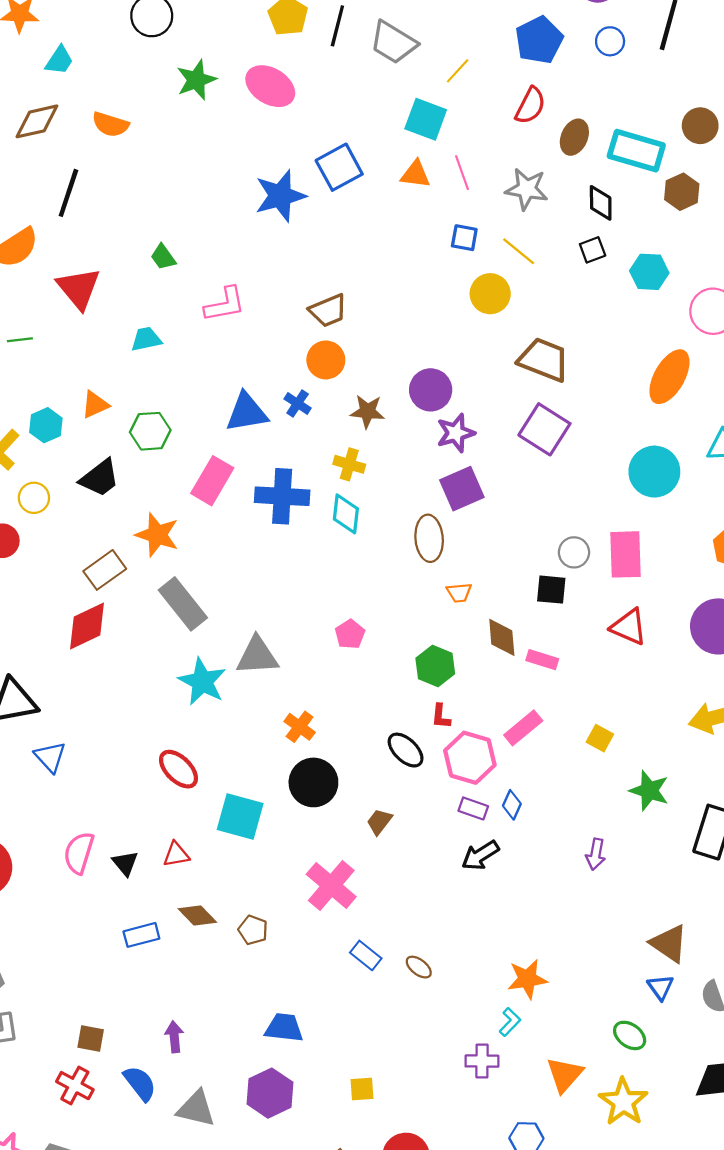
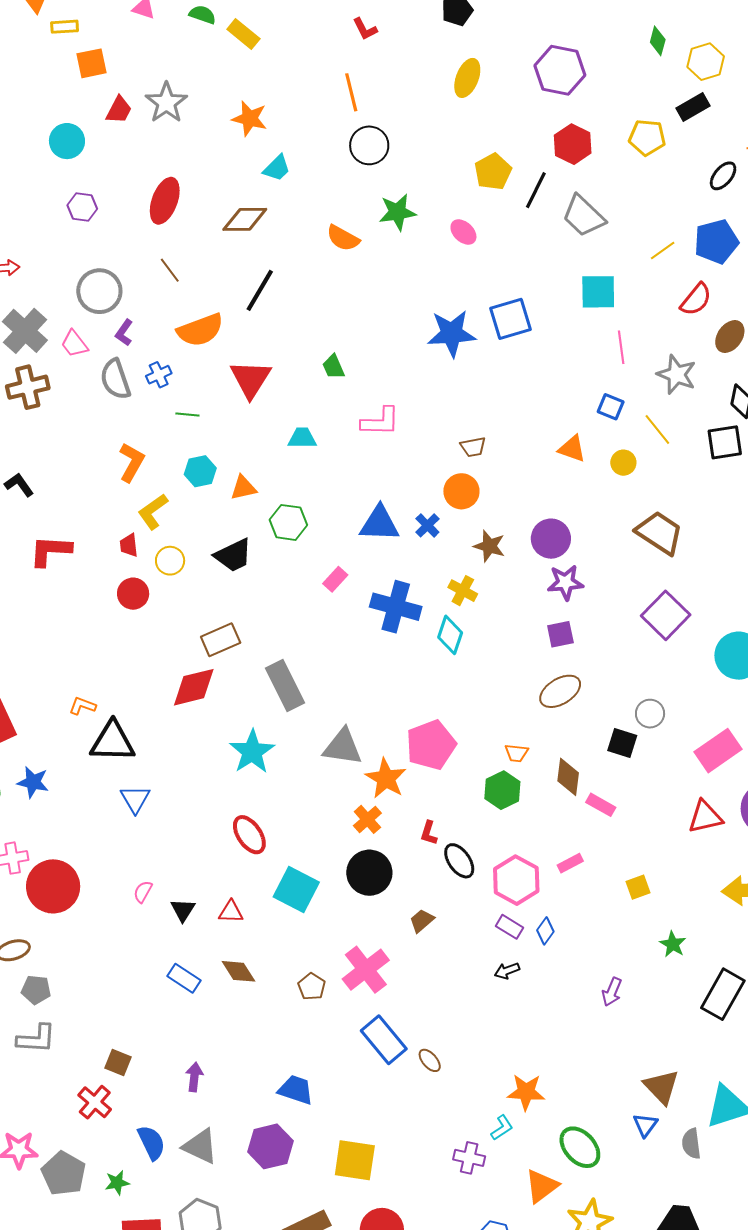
yellow line: (458, 71) -> (663, 251), moved
pink ellipse: (270, 86) -> (463, 232), size x0.6
cyan square: (426, 119) -> (598, 292), turned -33
orange semicircle: (110, 124) -> (343, 238), moved
orange triangle: (415, 174) -> (572, 449), moved
black square: (593, 250) -> (725, 442), size x1.5
yellow circle: (490, 294) -> (623, 463), size x0.7
brown trapezoid: (328, 311) -> (473, 447), size x0.7
cyan hexagon: (46, 425) -> (200, 471), moved
purple square: (544, 429) -> (666, 615), moved
pink rectangle: (212, 481) -> (335, 579), size x0.6
purple square: (462, 489) -> (560, 634), size x0.7
orange star: (157, 535) -> (386, 778), moved
brown ellipse: (429, 538) -> (560, 691), moved, turned 51
pink rectangle: (626, 554) -> (718, 751), moved, turned 45
orange trapezoid: (459, 593) -> (517, 753), moved
red triangle: (629, 627) -> (705, 817), moved, turned -48
pink pentagon: (350, 634) -> (431, 745), size x1.8
cyan star: (202, 682) -> (252, 752), moved
red L-shape: (441, 716) -> (429, 833), moved
pink rectangle: (523, 728) -> (570, 863), size x0.7
yellow square: (600, 738) -> (638, 887), turned 30
green star: (649, 791) -> (673, 944), size x0.7
pink semicircle: (79, 853) -> (143, 892), size x0.6
black arrow: (480, 855) -> (507, 971), size x0.7
brown pentagon: (253, 930) -> (312, 987), moved
blue rectangle: (141, 935) -> (184, 978), turned 36
blue rectangle: (366, 955) -> (384, 1040), size x1.6
green ellipse: (630, 1035) -> (580, 1147), moved, size x1.4
blue semicircle: (140, 1083) -> (151, 1143), moved
yellow square: (362, 1089) -> (355, 1160), size x1.8

